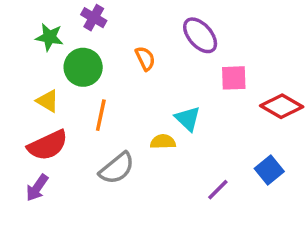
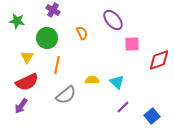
green star: (49, 37) -> (17, 21), moved
yellow triangle: (48, 101) -> (27, 57), turned 32
red diamond: (282, 106) -> (159, 60), turned -50
cyan triangle: (188, 119) -> (117, 82), moved
blue square: (269, 170) -> (152, 116), moved

